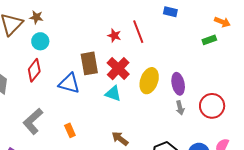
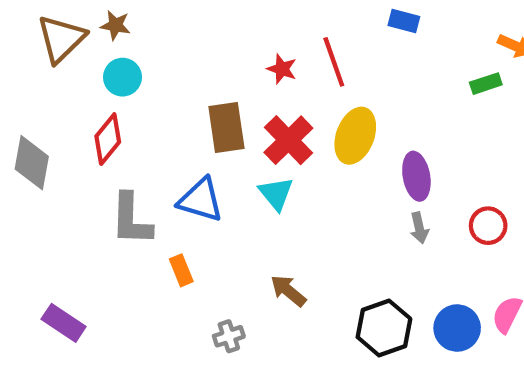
yellow ellipse: (149, 81) -> (355, 136), moved
blue triangle: (69, 83) -> (201, 200), moved
cyan triangle: (113, 94) -> (276, 194), turned 30
red circle: (212, 106) -> (488, 226), size x0.7
gray L-shape: (33, 121) -> (131, 219), moved, turned -48

